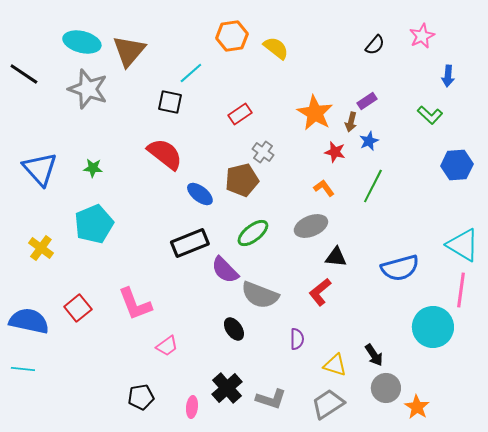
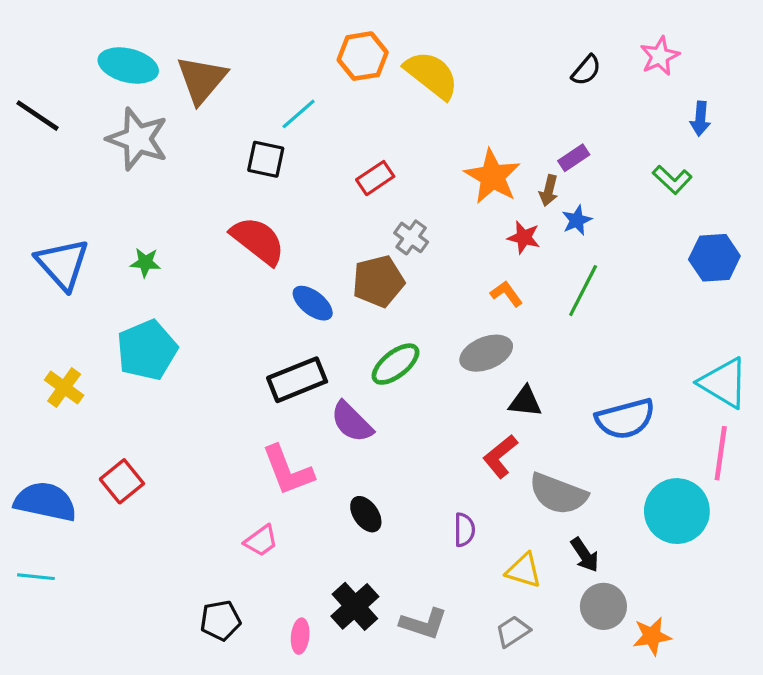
yellow semicircle: (276, 48) -> (431, 75), size x1.4
gray semicircle: (260, 295) -> (558, 494), moved
pink L-shape: (135, 304) -> (288, 470), moved
gray trapezoid: (328, 404) -> (513, 631), size x0.7
orange star: (417, 407) -> (652, 636), turned 30

